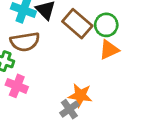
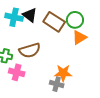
brown semicircle: (25, 42) -> (30, 50), moved
gray cross: (69, 109) -> (57, 84), turned -32

